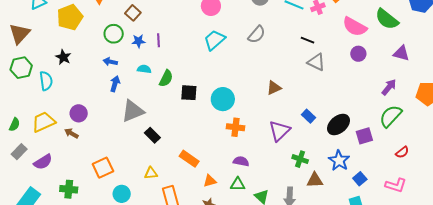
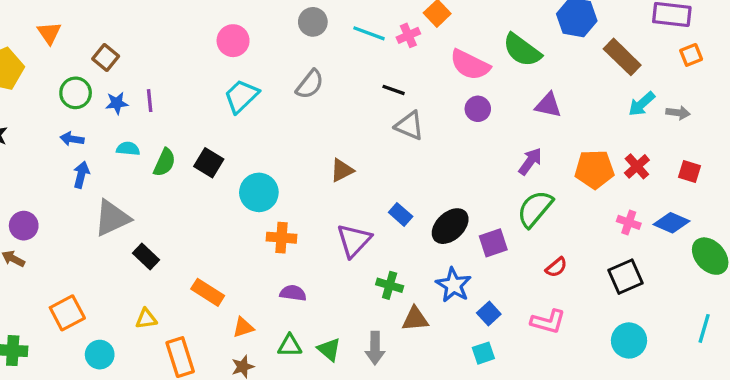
black square: (189, 93) -> (209, 163), moved, turned 30
green triangle: (238, 184) -> (290, 346), moved

